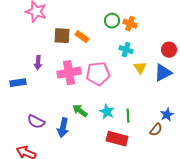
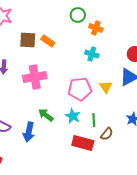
green circle: (112, 21) -> (78, 15), moved
yellow triangle: (140, 68) -> (106, 87), moved
pink pentagon: (98, 74) -> (80, 89), moved
brown semicircle: (156, 130) -> (107, 134), moved

